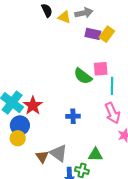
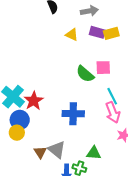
yellow triangle: (64, 17) -> (72, 35), moved
yellow rectangle: (107, 34) -> (111, 33), turned 35
cyan line: (112, 86) -> (112, 96), moved, turned -30
blue cross: (73, 116) -> (73, 114), size x1.5

